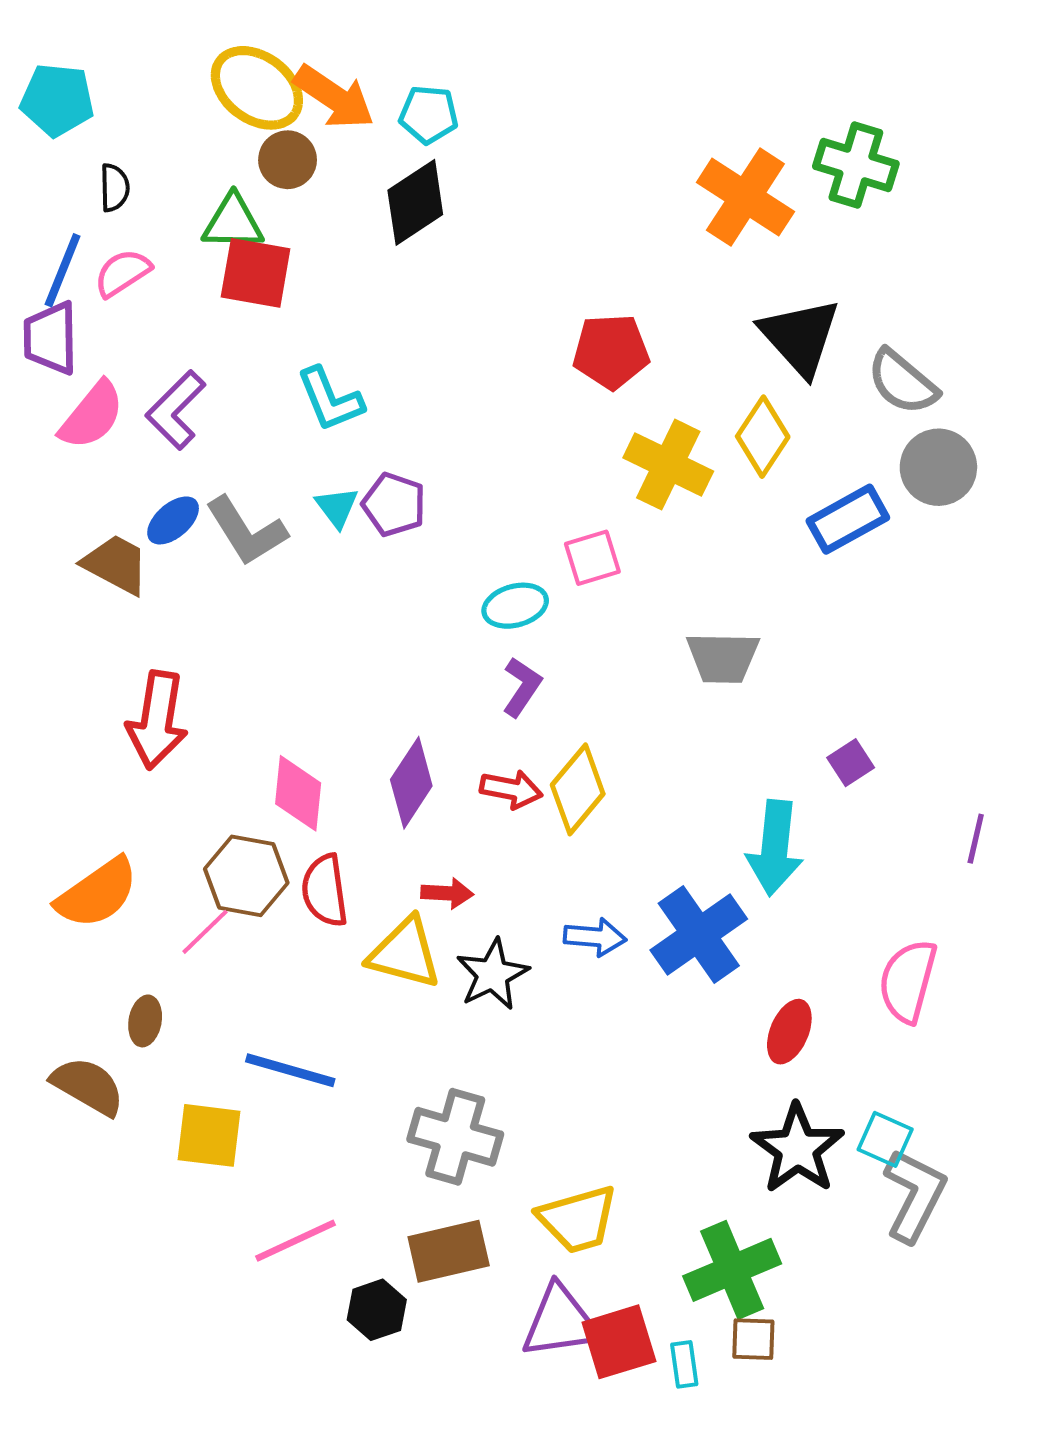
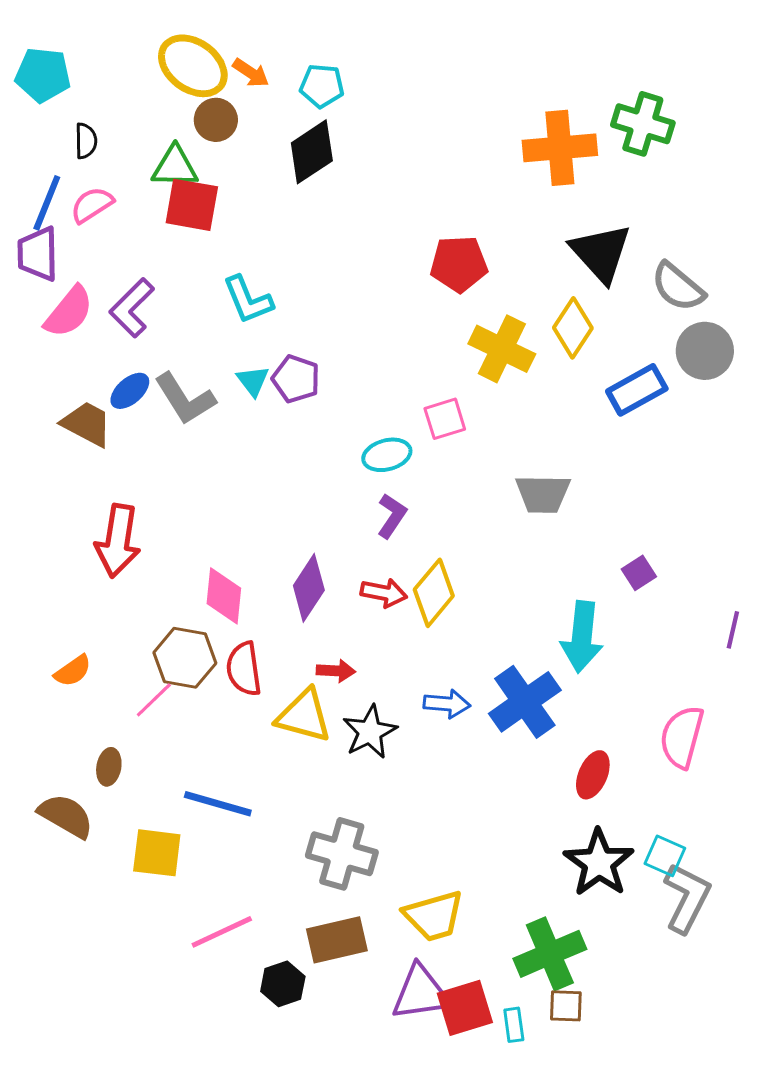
orange arrow: (334, 97) -> (251, 73), size x0.6
orange cross: (745, 197) -> (560, 148), turned -38
orange semicircle: (97, 893) -> (73, 671), size x0.6

